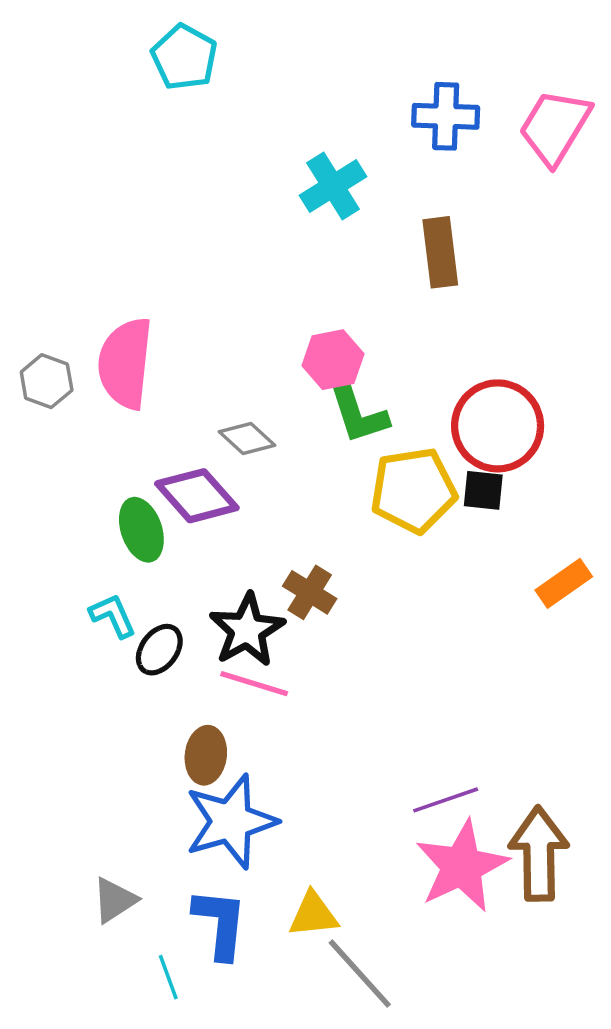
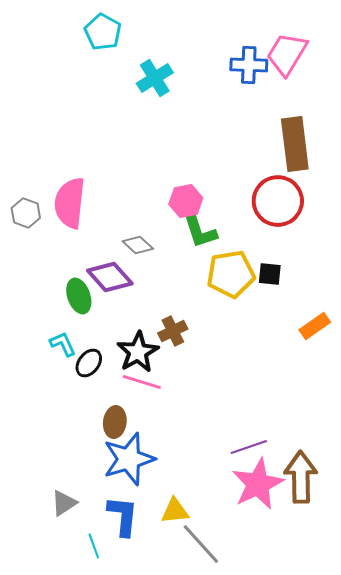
pink trapezoid: (555, 127) -> (287, 54), moved
cyan cross: (333, 186) -> (155, 78), moved
brown rectangle: (440, 252) -> (295, 144), moved, size x1.4
red circle: (498, 426) -> (278, 201), moved
brown cross: (310, 592) -> (173, 331), turned 32

